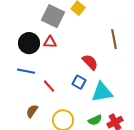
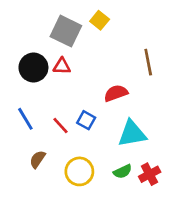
red semicircle: (90, 62) -> (116, 93), turned -66
blue line: (26, 71) -> (25, 119), moved, turned 48
blue square: (79, 82) -> (86, 120), moved

